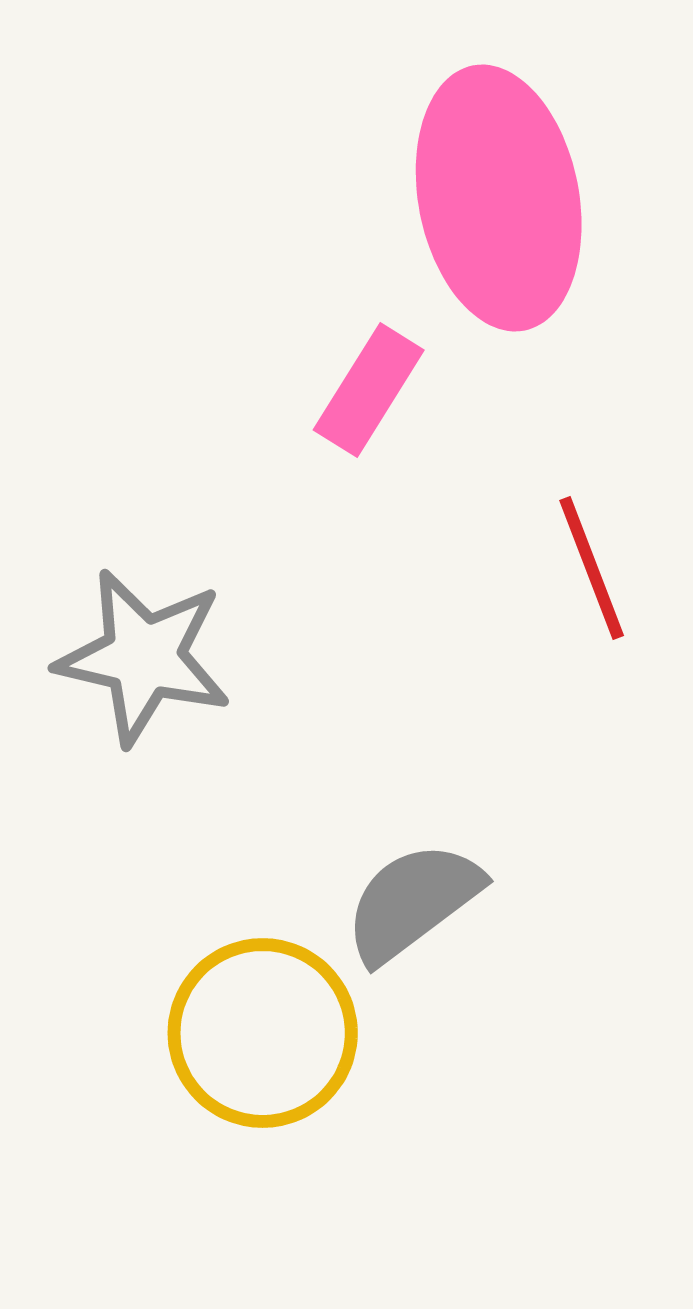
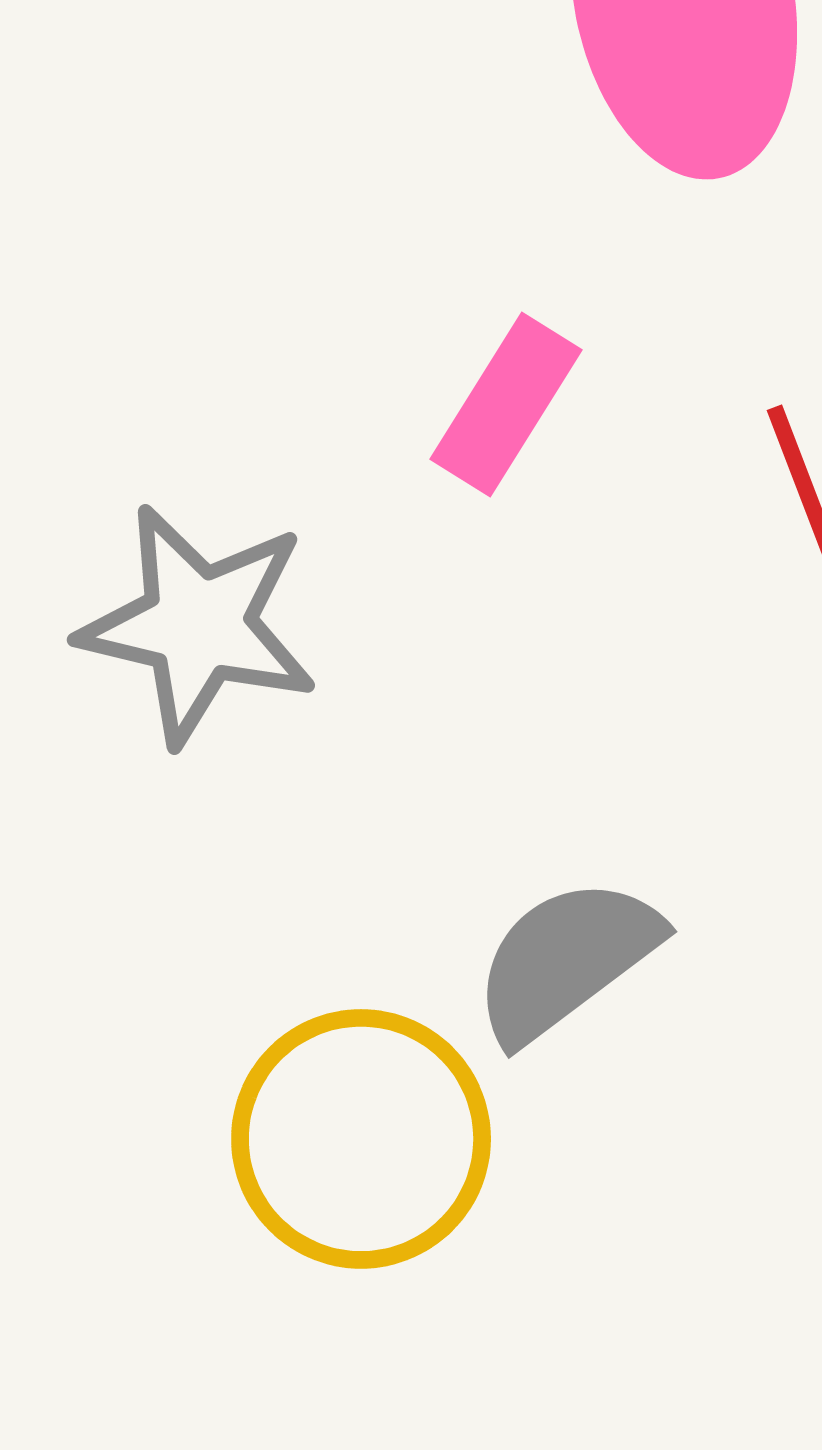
pink rectangle: (369, 390) -> (506, 404), moved

